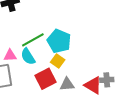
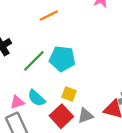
green line: (33, 40) -> (34, 61), moved
cyan pentagon: (59, 41) -> (62, 59), moved

